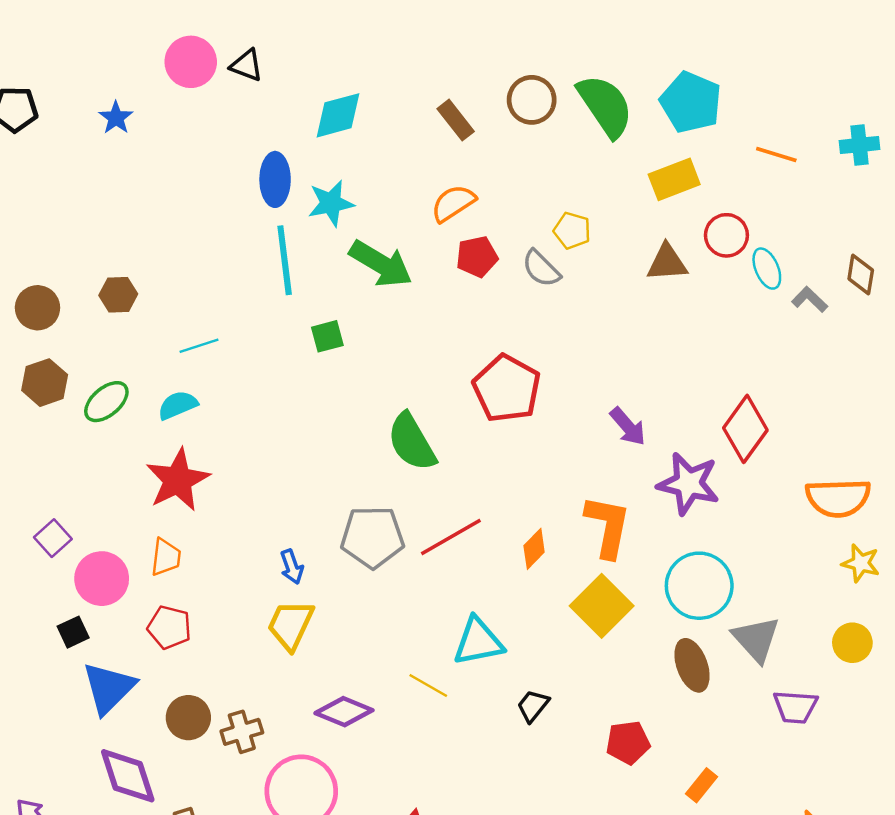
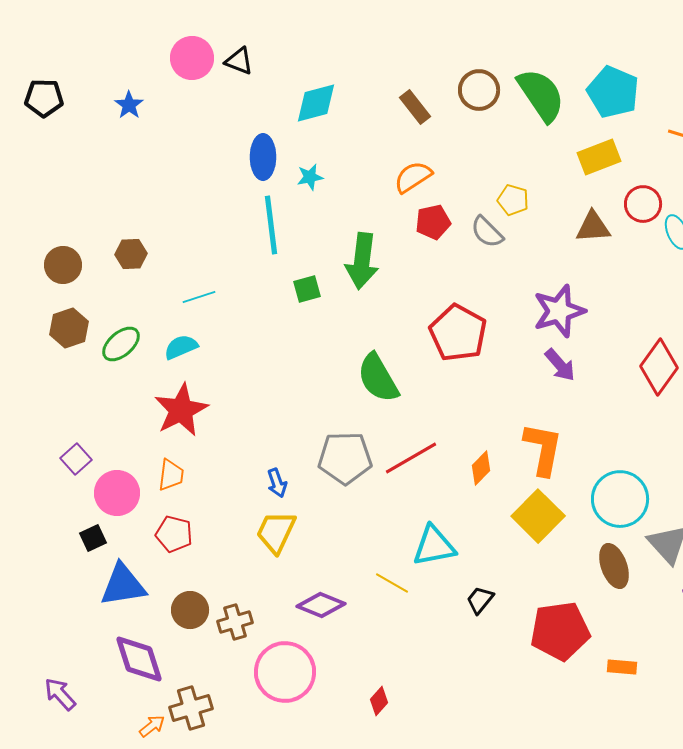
cyan star: (331, 203) -> (310, 177), size x0.7
green arrow: (381, 264) -> (362, 261), moved, turned 66
purple star: (688, 484) -> (559, 311), moved, turned -30
blue triangle: (109, 688) -> (123, 585), turned 36
red pentagon: (628, 743) -> (560, 631), size x1.6
orange rectangle: (702, 785) -> (622, 667), turned 56

